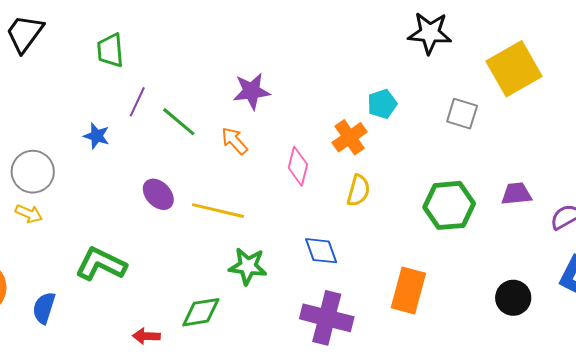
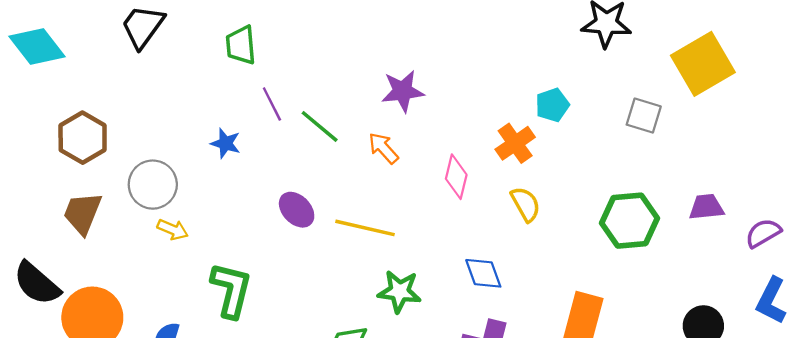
purple line: (137, 102) -> (272, 104), turned -52
yellow semicircle: (358, 190) -> (526, 204), turned -44
yellow arrow: (29, 214) -> (173, 229), moved
green L-shape: (101, 264) -> (231, 290), turned 78

